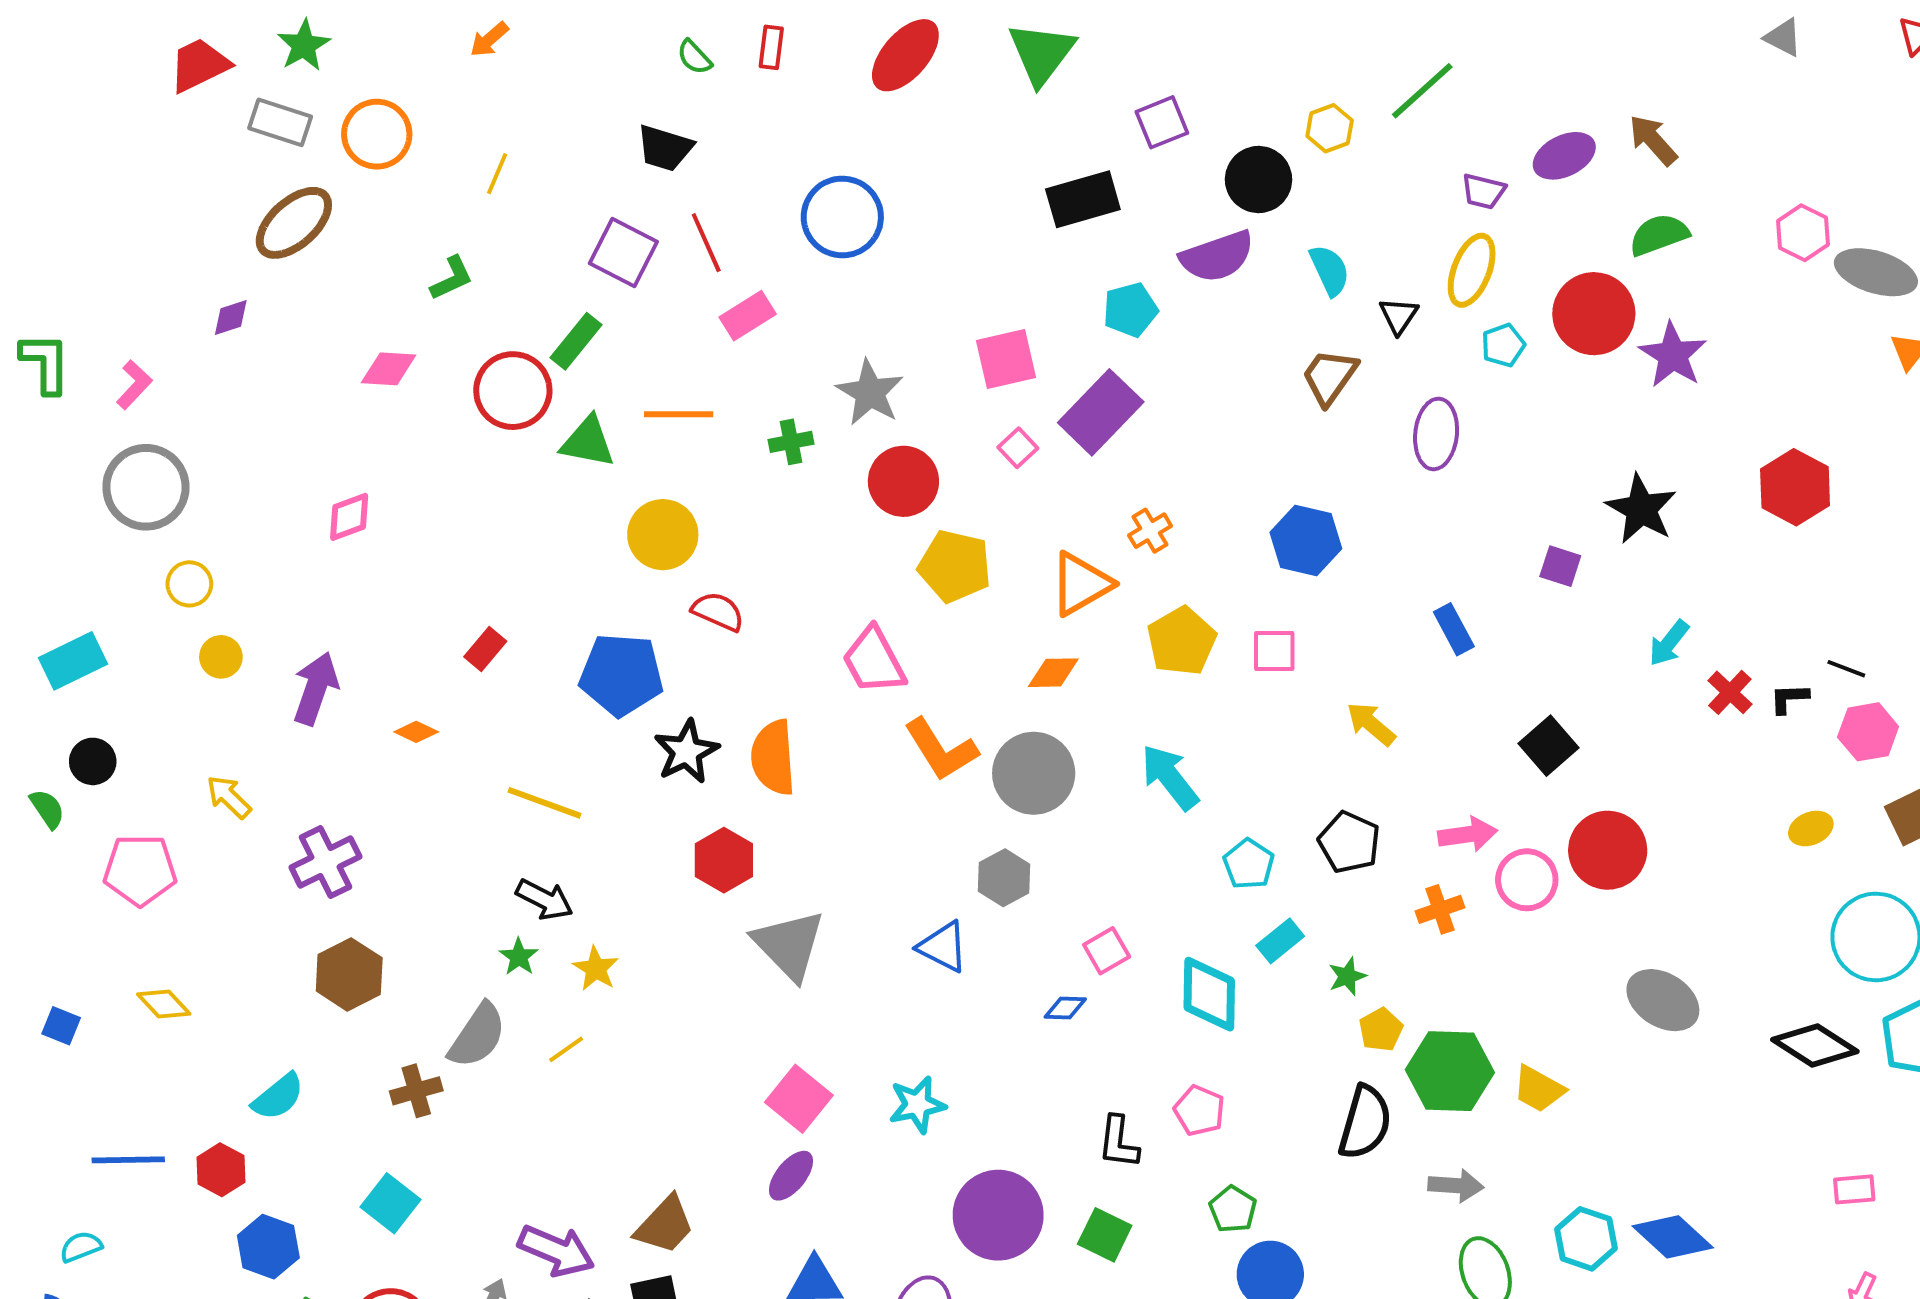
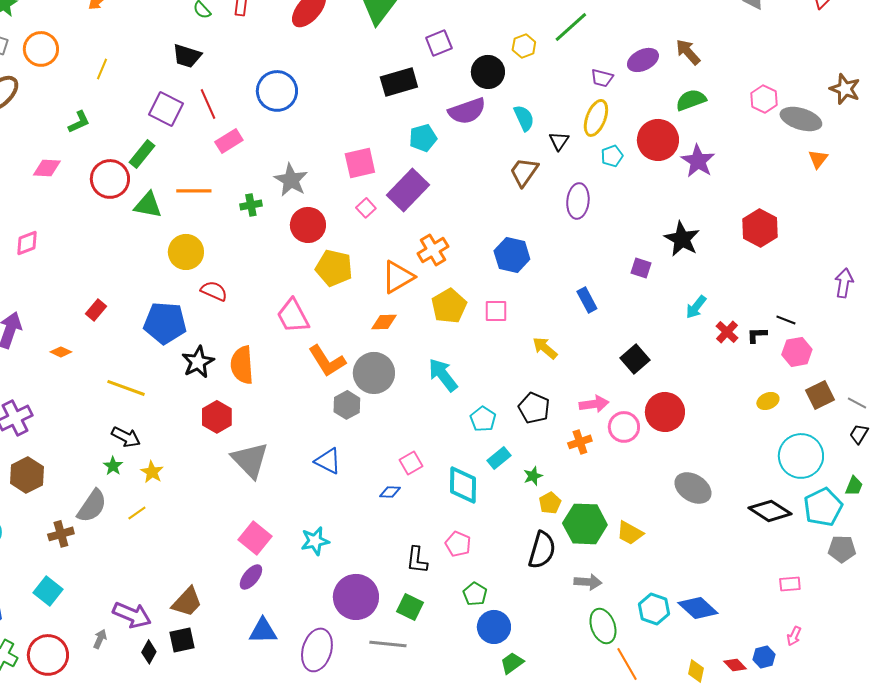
orange cross: (1150, 531) -> (433, 250), size x1.4
gray hexagon: (1004, 878) -> (347, 405), moved

